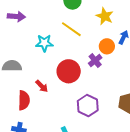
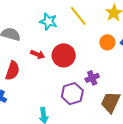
purple cross: (95, 61) -> (92, 78), moved
red arrow: (42, 86) -> (38, 54), moved, turned -40

